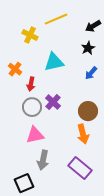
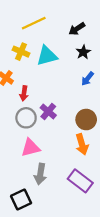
yellow line: (56, 19) -> (34, 23), moved
black arrow: (93, 26) -> (77, 29), moved
yellow cross: (30, 35) -> (21, 52), moved
cyan triangle: (54, 62) -> (47, 56), moved

